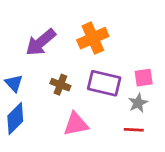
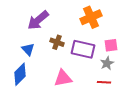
orange cross: (93, 38) -> (91, 17), moved
blue triangle: (14, 83) -> (28, 49), moved
brown cross: (60, 85) -> (57, 42), moved

